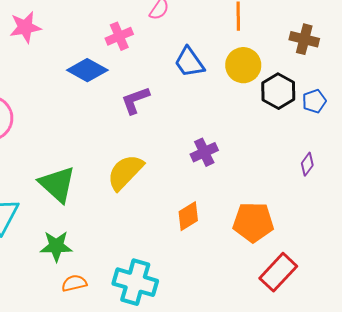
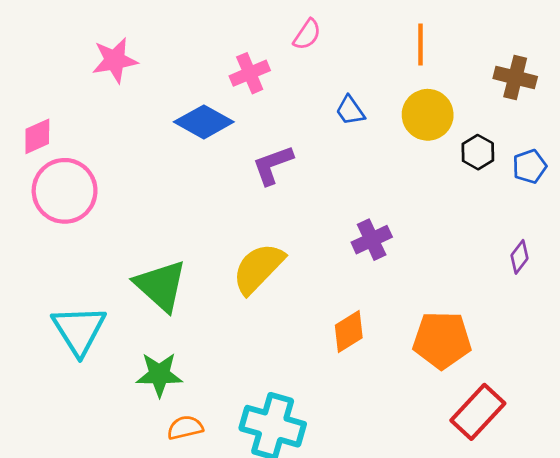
blue trapezoid: (189, 62) -> (350, 110), size x0.7
black hexagon: (278, 91) -> (478, 152), size x0.7

